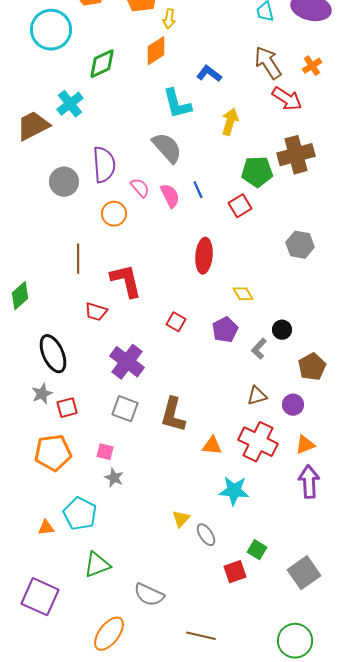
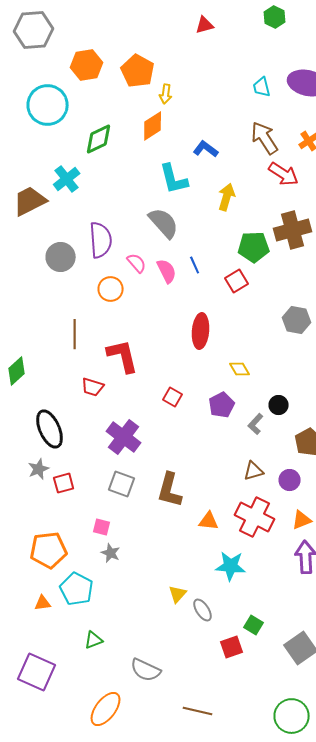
orange pentagon: (53, 453) -> (49, 550), moved
green triangle: (97, 565) -> (94, 640), size x0.7

